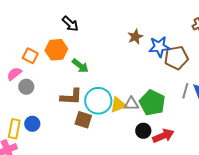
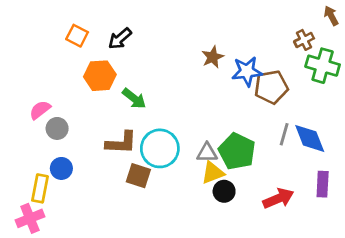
black arrow: (70, 24) -> (120, 39), turned 96
orange square: (30, 56) -> (77, 36), moved
yellow triangle: (118, 105) -> (213, 173), moved
blue circle: (32, 124) -> (61, 168), moved
red arrow: (163, 136) -> (278, 198), moved

